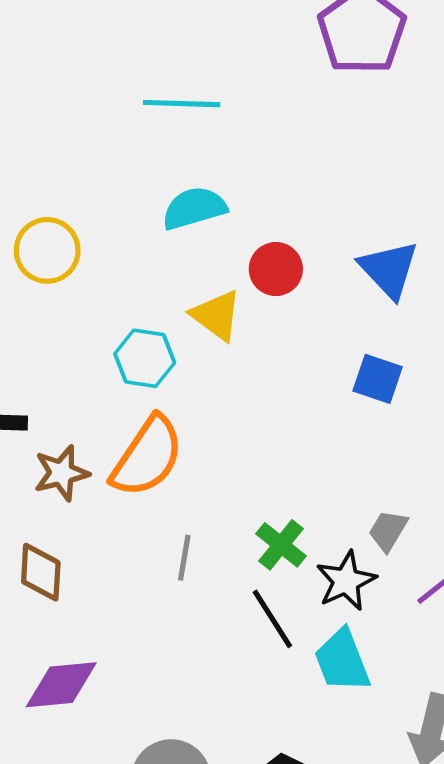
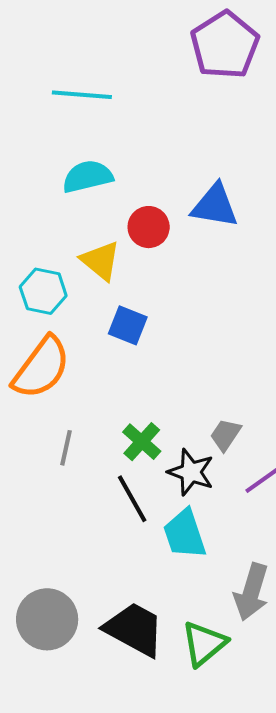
blue triangle: (389, 269) -> (215, 206), moved, turned -40
blue square: (378, 379) -> (128, 325), moved
black star: (346, 581) -> (191, 472), turned -30

